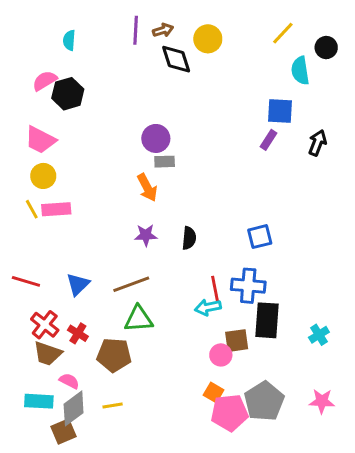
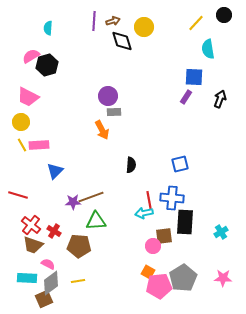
black circle: (326, 48) -> (224, 15), moved
yellow circle: (43, 176) -> (21, 122), moved
purple star: (146, 235) -> (73, 202), moved
blue triangle: (78, 284) -> (55, 171), moved

